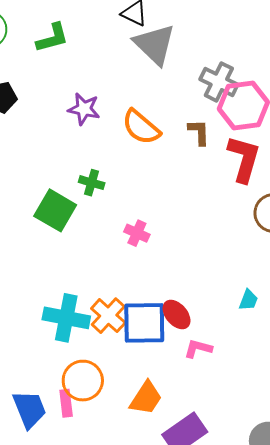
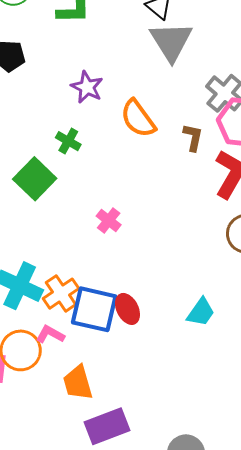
green cross: (92, 183) -> (68, 141), moved
cyan trapezoid: (248, 300) -> (201, 312), size x1.4
pink L-shape: (198, 348) -> (50, 334), moved
orange trapezoid: (146, 398) -> (78, 383), turned 117

